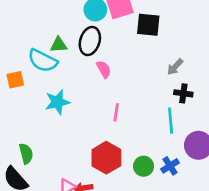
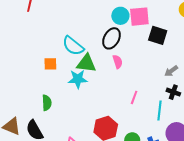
green triangle: (59, 45) -> (86, 63), moved, size x1.5
orange square: (15, 80) -> (50, 64), moved
pink line: (116, 112) -> (134, 97), moved
green semicircle: (26, 154) -> (47, 103), moved

